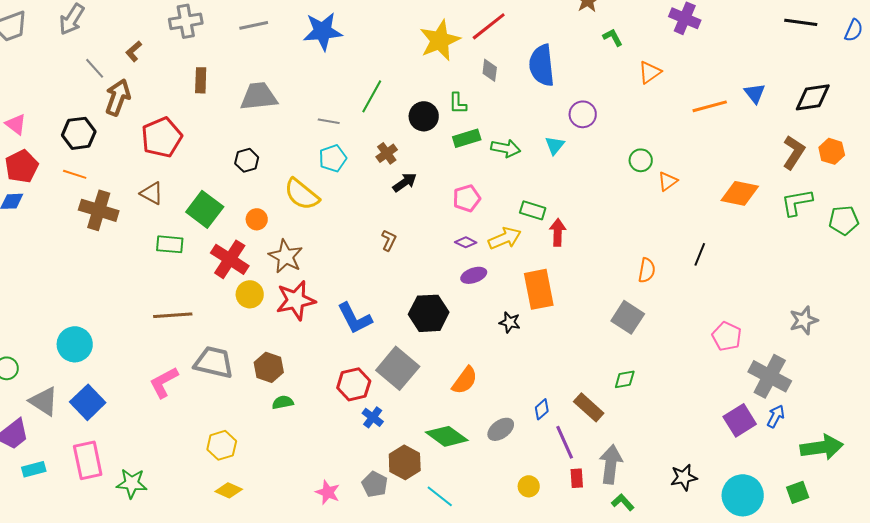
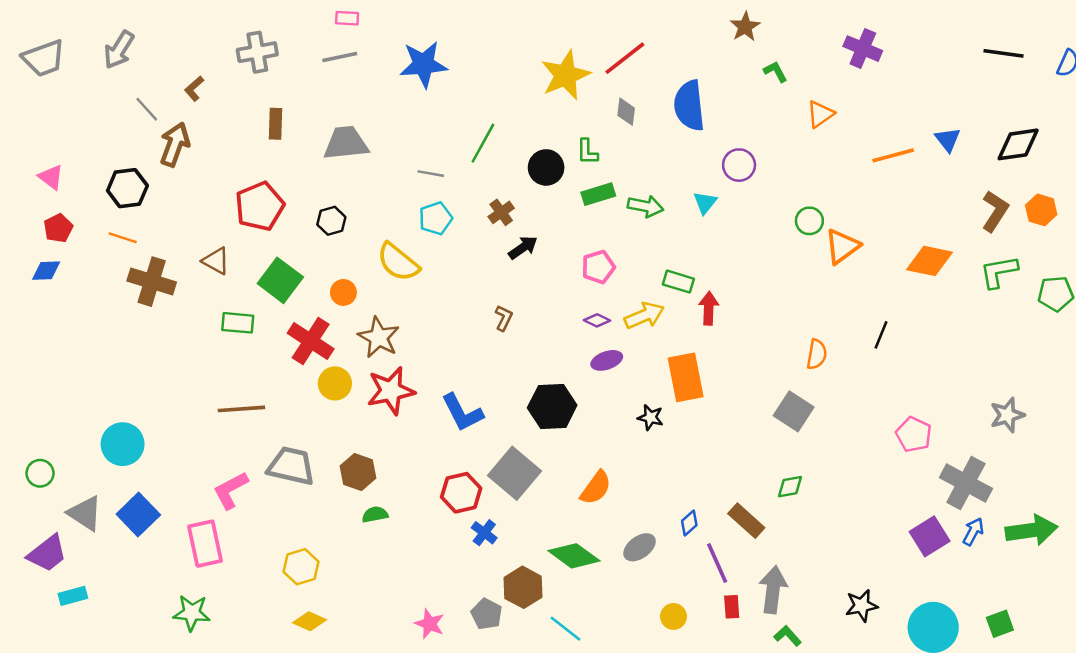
red pentagon: (162, 137) -> (260, 206), moved
red pentagon: (22, 166) -> (58, 228), size x0.7
orange triangle: (668, 181) -> (842, 246), size x1.5
green arrow: (822, 447) -> (1031, 530), moved
pink rectangle: (88, 460) -> (205, 544), moved

